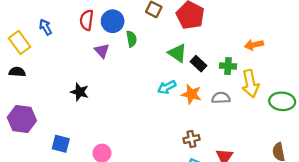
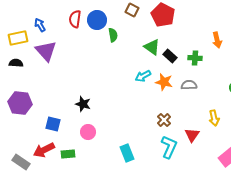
yellow rectangle: (20, 42) -> (18, 38), turned -66
orange arrow: (254, 45) -> (217, 40), turned -91
purple triangle: (102, 51) -> (46, 51), moved, size x1.6
yellow arrow: (250, 84) -> (214, 118), moved, size x0.7
black star: (80, 92) -> (83, 104), moved
brown cross: (191, 139) -> (164, 120), turned -32

